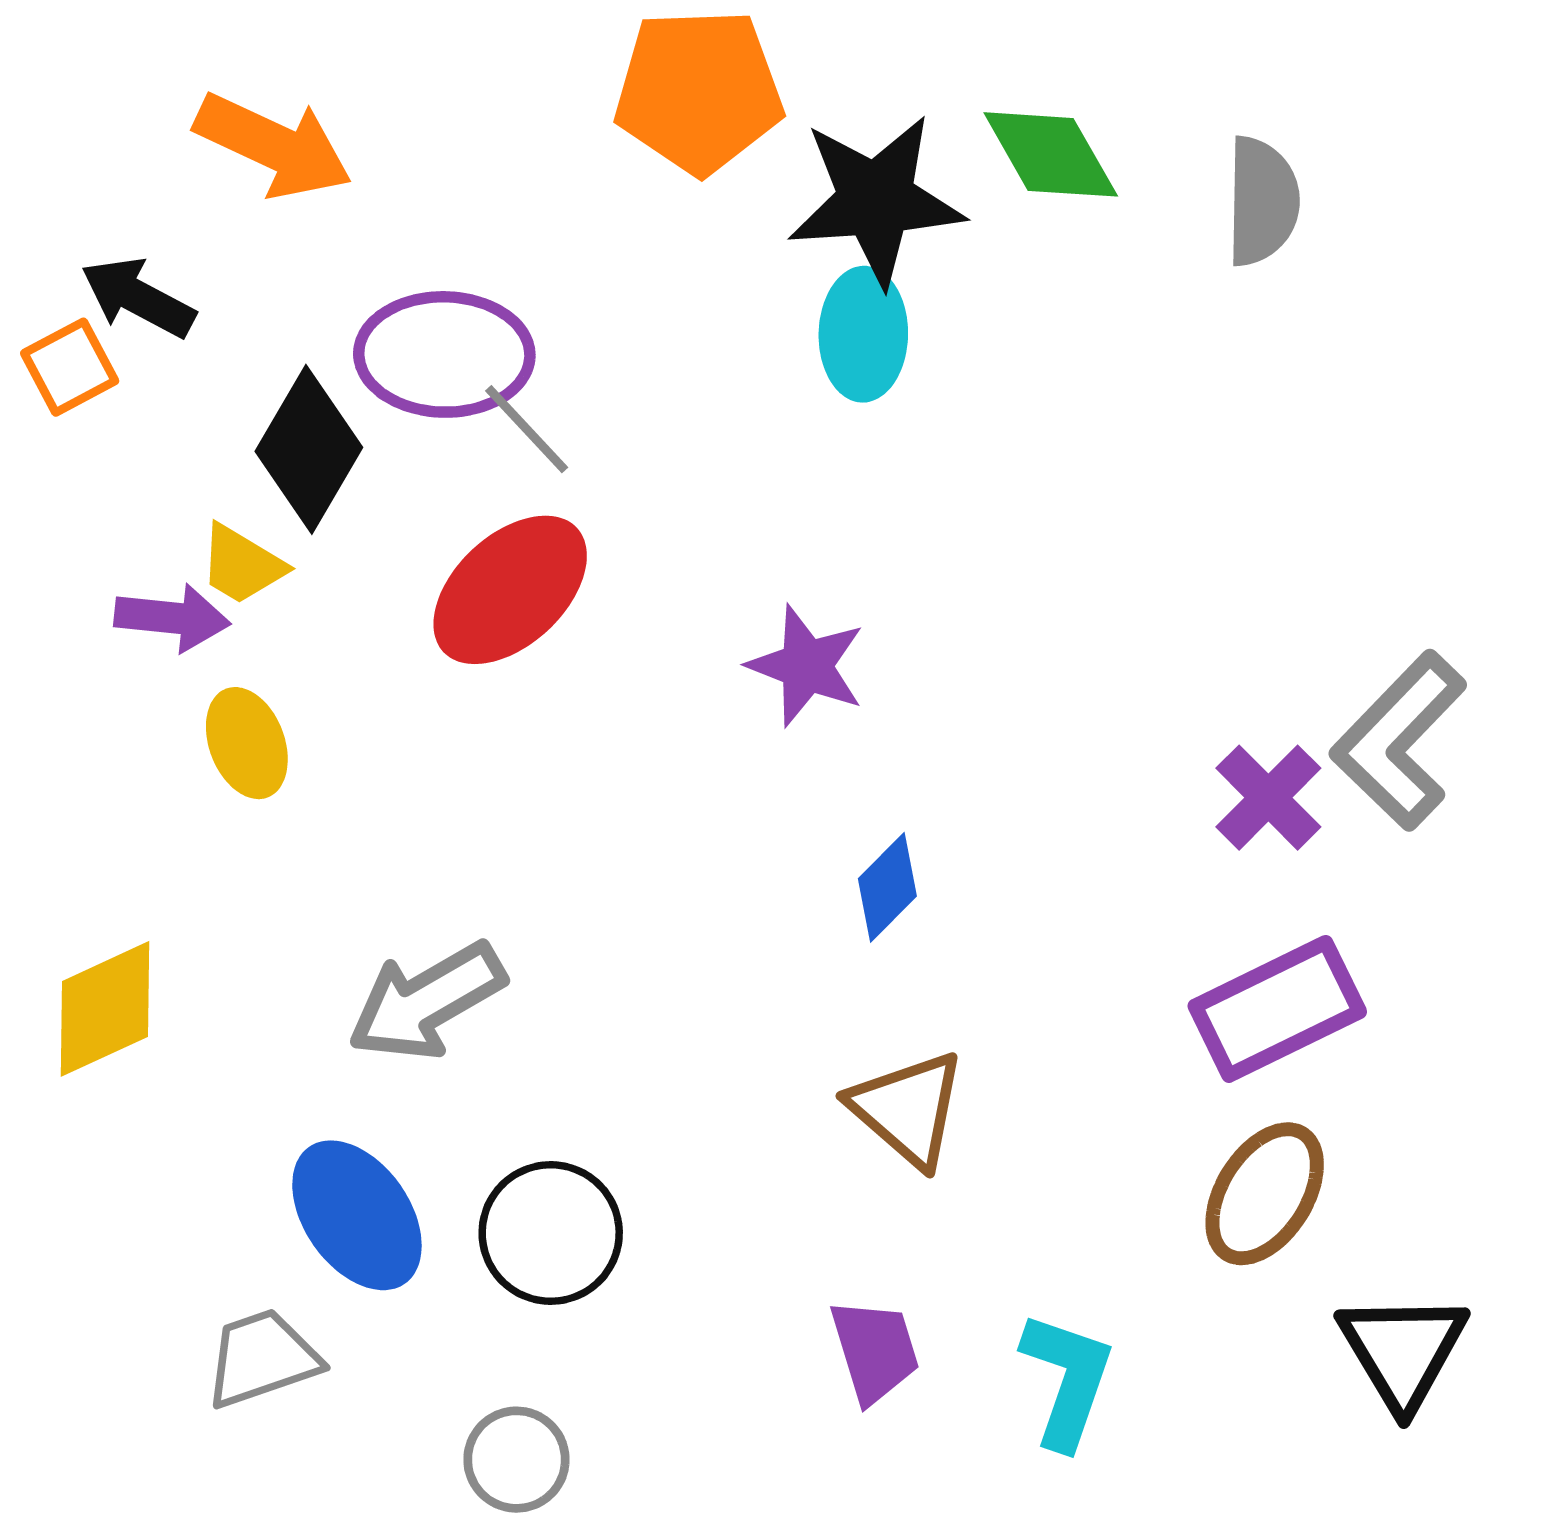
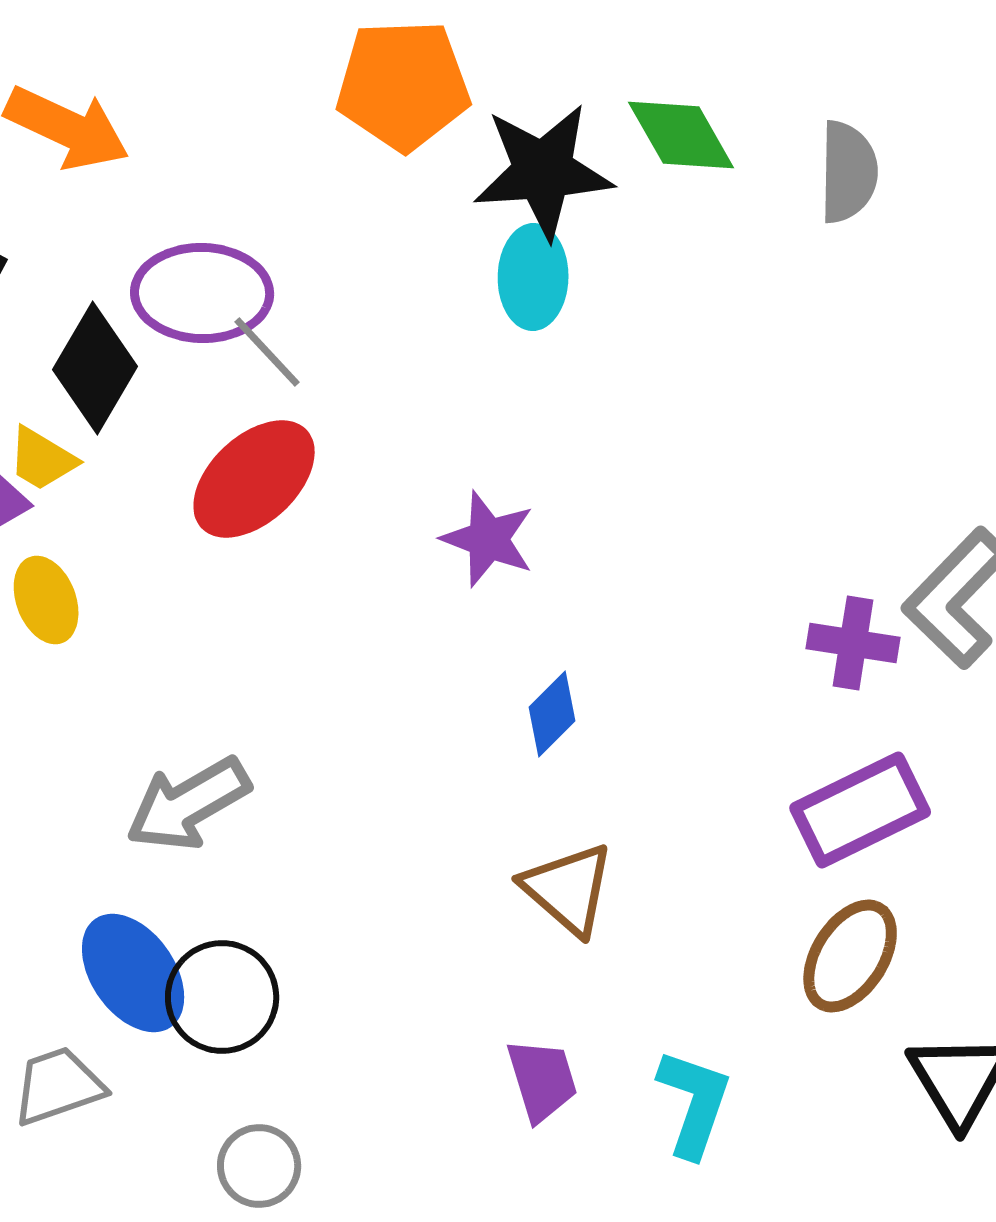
purple cross: (1268, 798) -> (853, 643), turned -36
black circle: (551, 1233) -> (222, 997), moved

